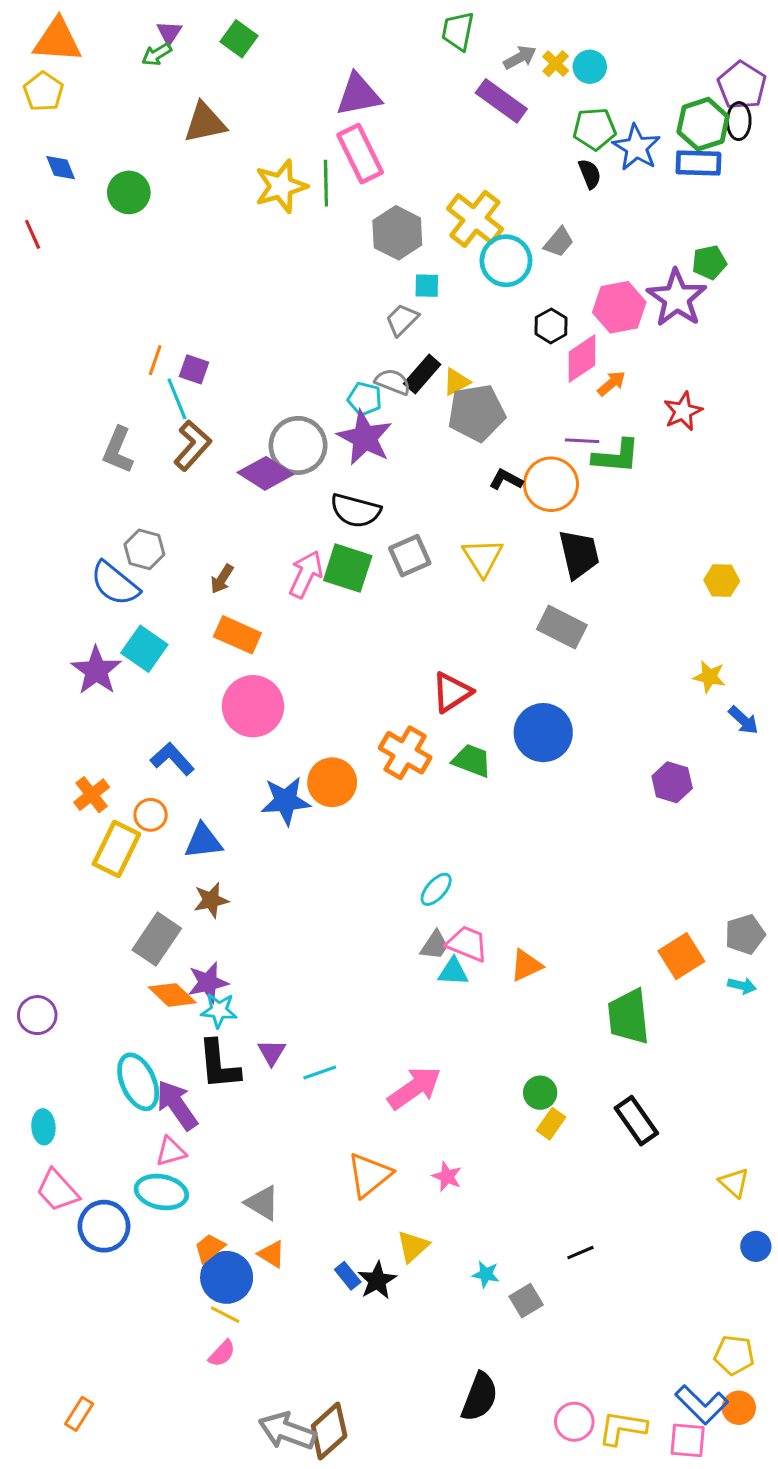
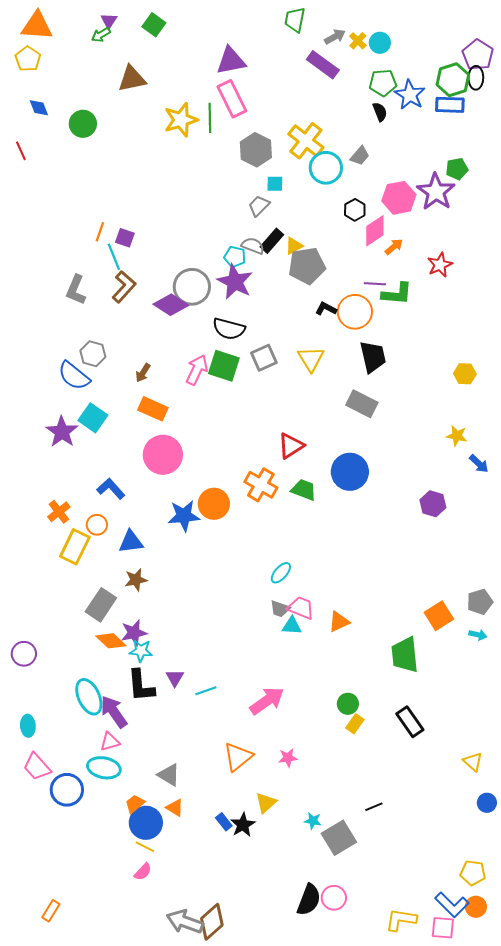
gray trapezoid: (435, 945) -> (280, 609), turned 75
pink star: (447, 1176) -> (288, 758), turned -30
gray square: (526, 1301) -> (339, 838), size x1.6
pink circle: (574, 1422) -> (334, 898), moved

